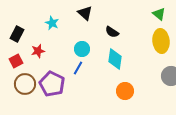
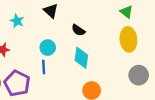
blue line: (78, 68) -> (44, 67), turned -32

